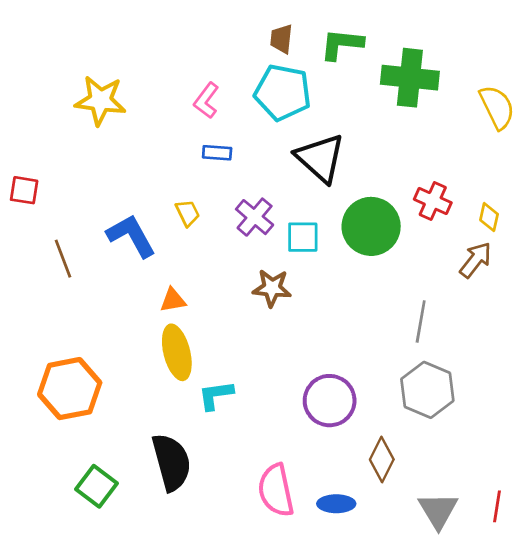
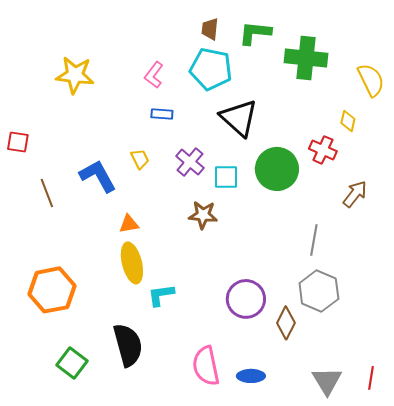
yellow diamond: (489, 217) -> (348, 121), moved
brown diamond: (382, 460) -> (286, 323), moved

